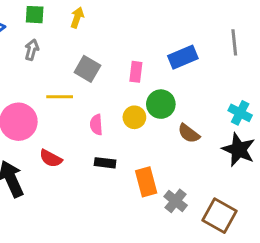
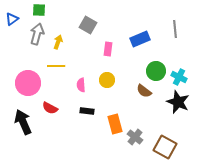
yellow arrow: (77, 17) -> (58, 42), moved
gray arrow: (32, 50) -> (37, 34), size x1.5
gray square: (87, 69) -> (88, 25), moved
green circle: (161, 104) -> (156, 71), moved

